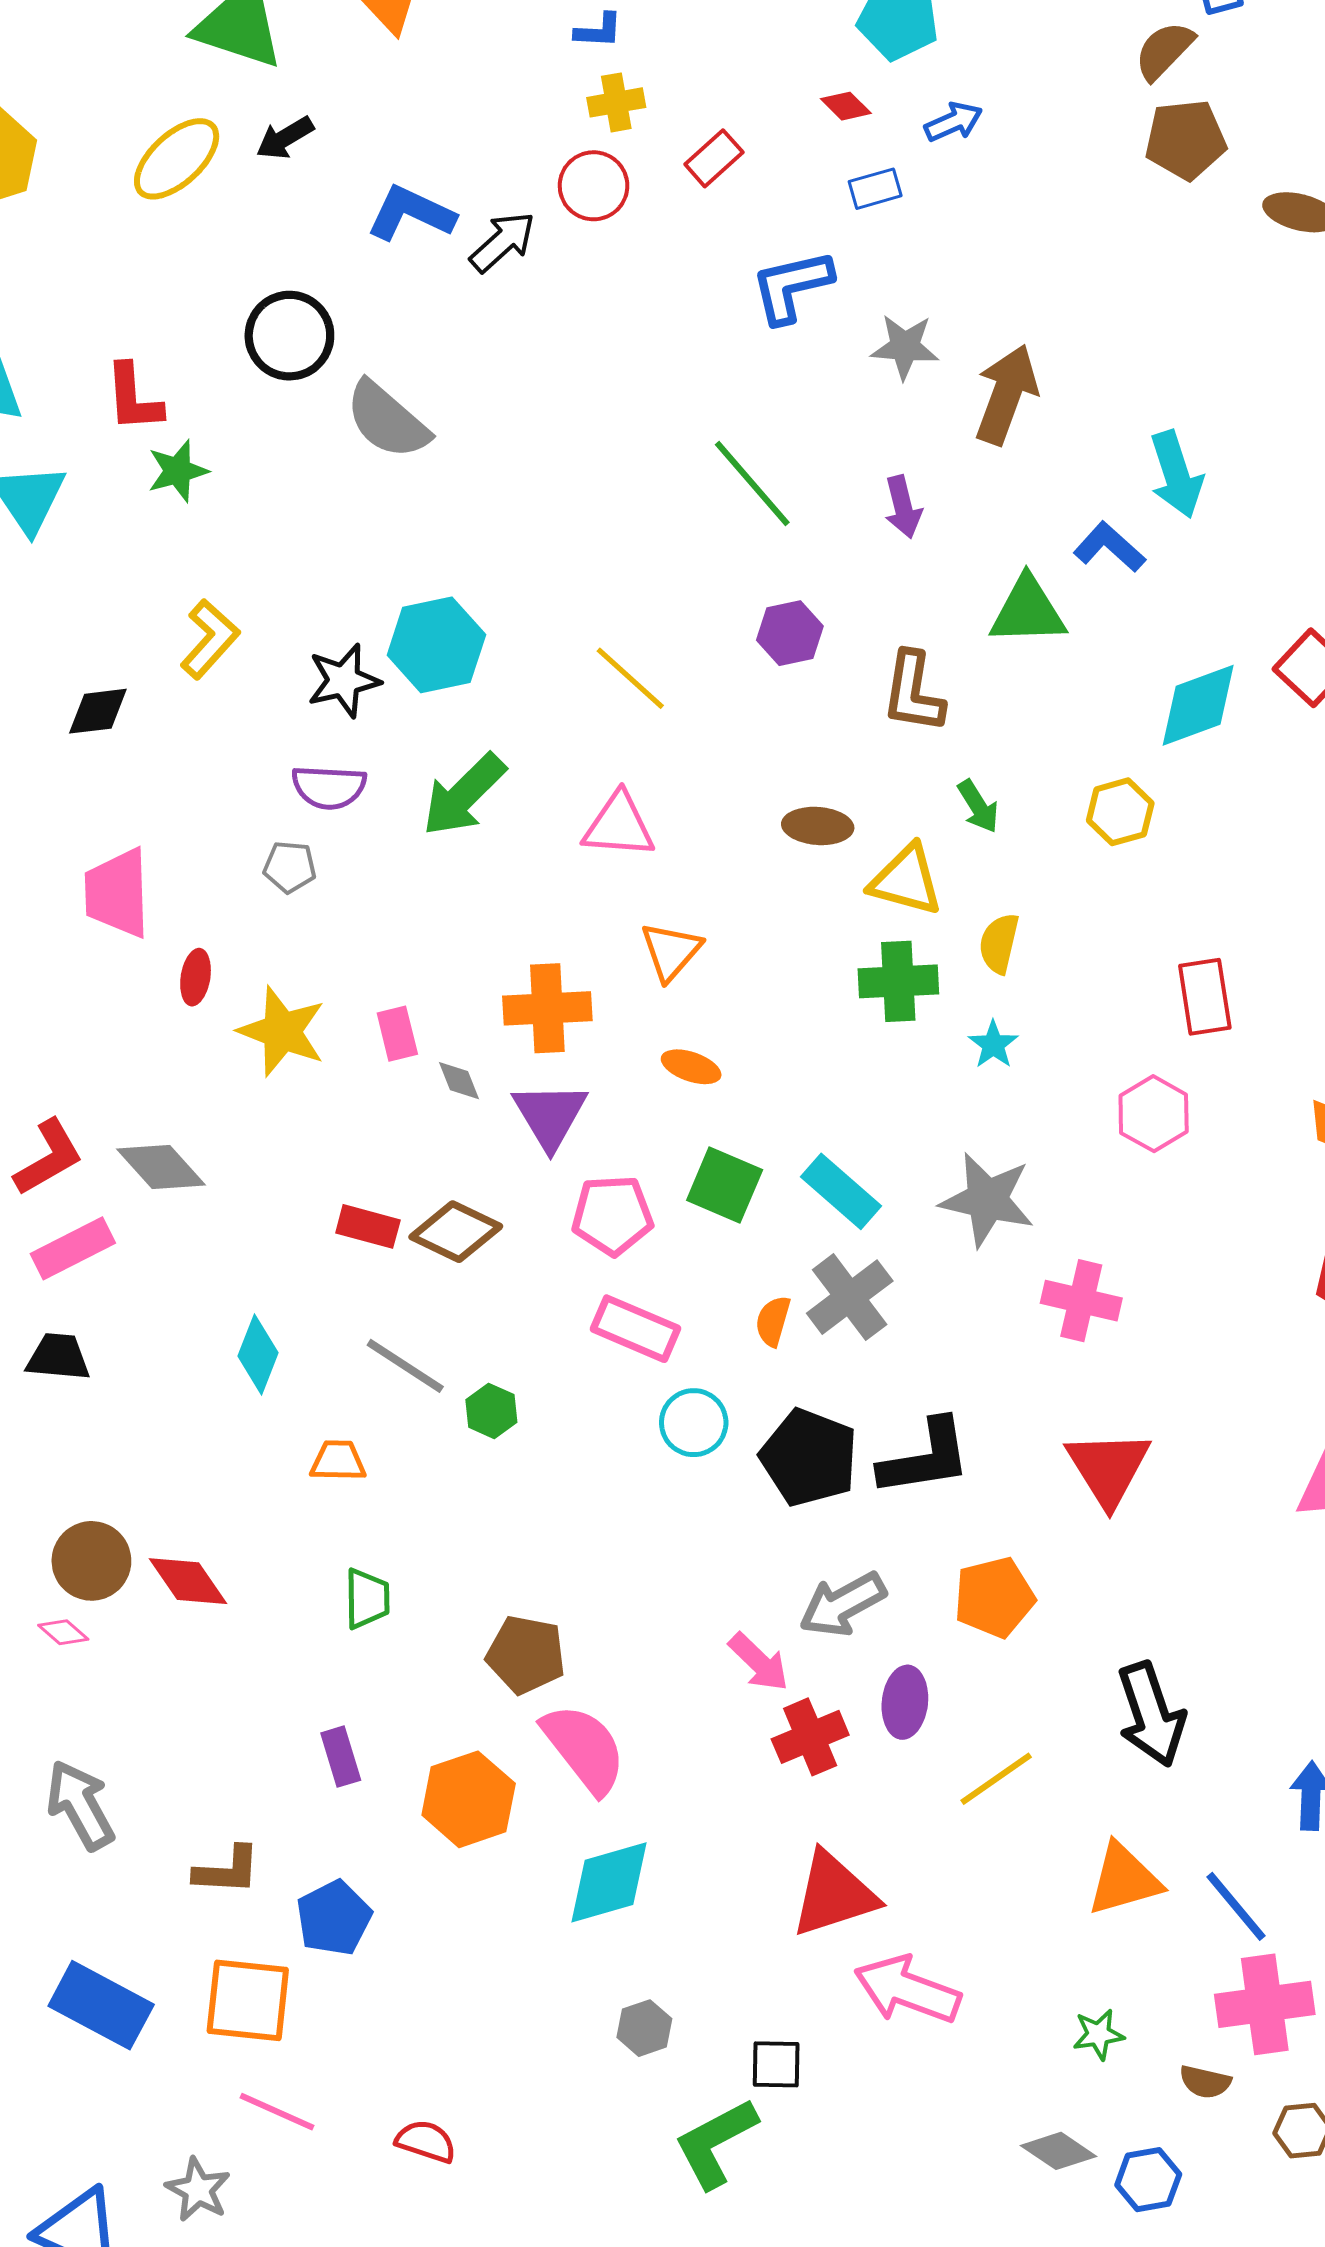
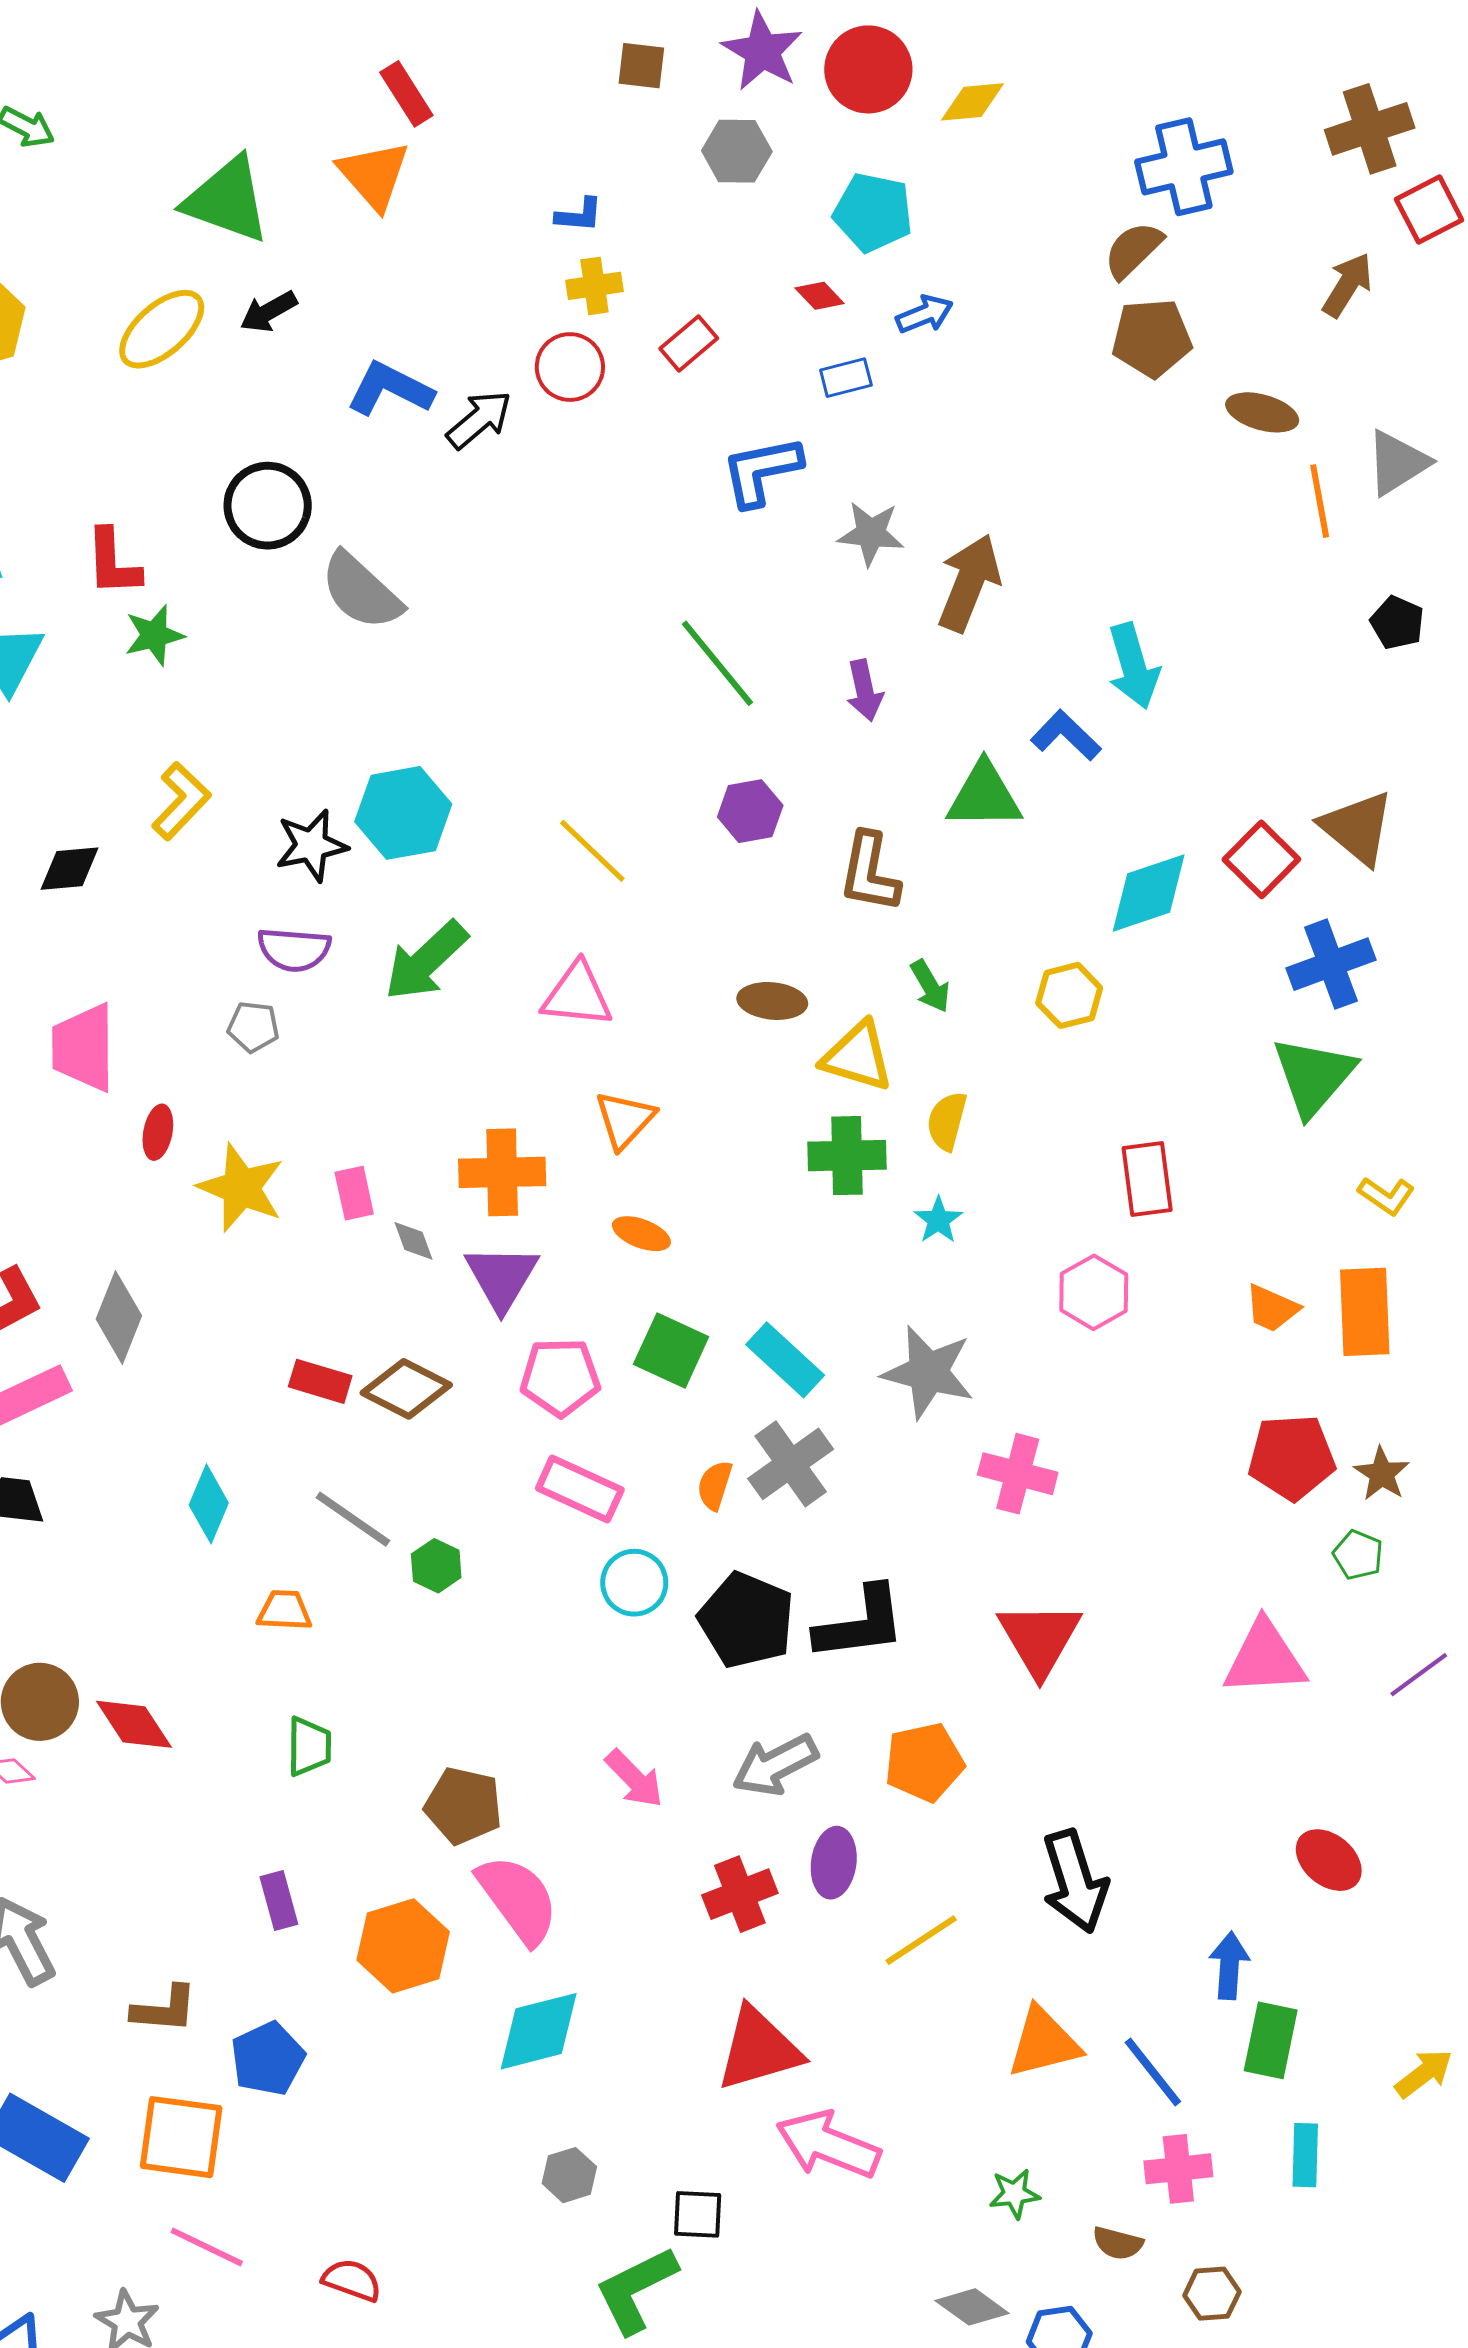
gray diamond: (161, 1167) -> (119, 1317), turned 62
pink arrow: (759, 1662) -> (634, 1779), moved
pink cross: (1265, 2004) -> (1178, 2169), size x0.7

